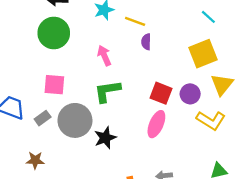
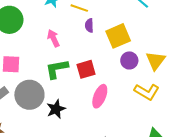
yellow square: (203, 54) -> (118, 36), moved
red square: (161, 93) -> (86, 69), moved, turned -36
purple circle: (190, 94) -> (129, 60), moved

